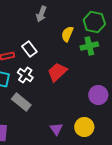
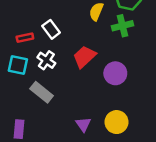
purple circle: (98, 95) -> (115, 73), moved

